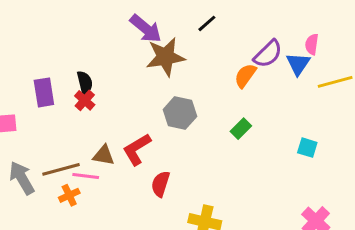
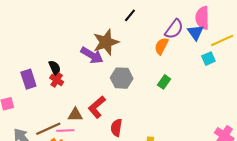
purple arrow: (146, 29) -> (92, 55), moved
pink semicircle: (312, 44) -> (202, 18), size x1.6
cyan square: (307, 148) -> (208, 59), moved, turned -32

